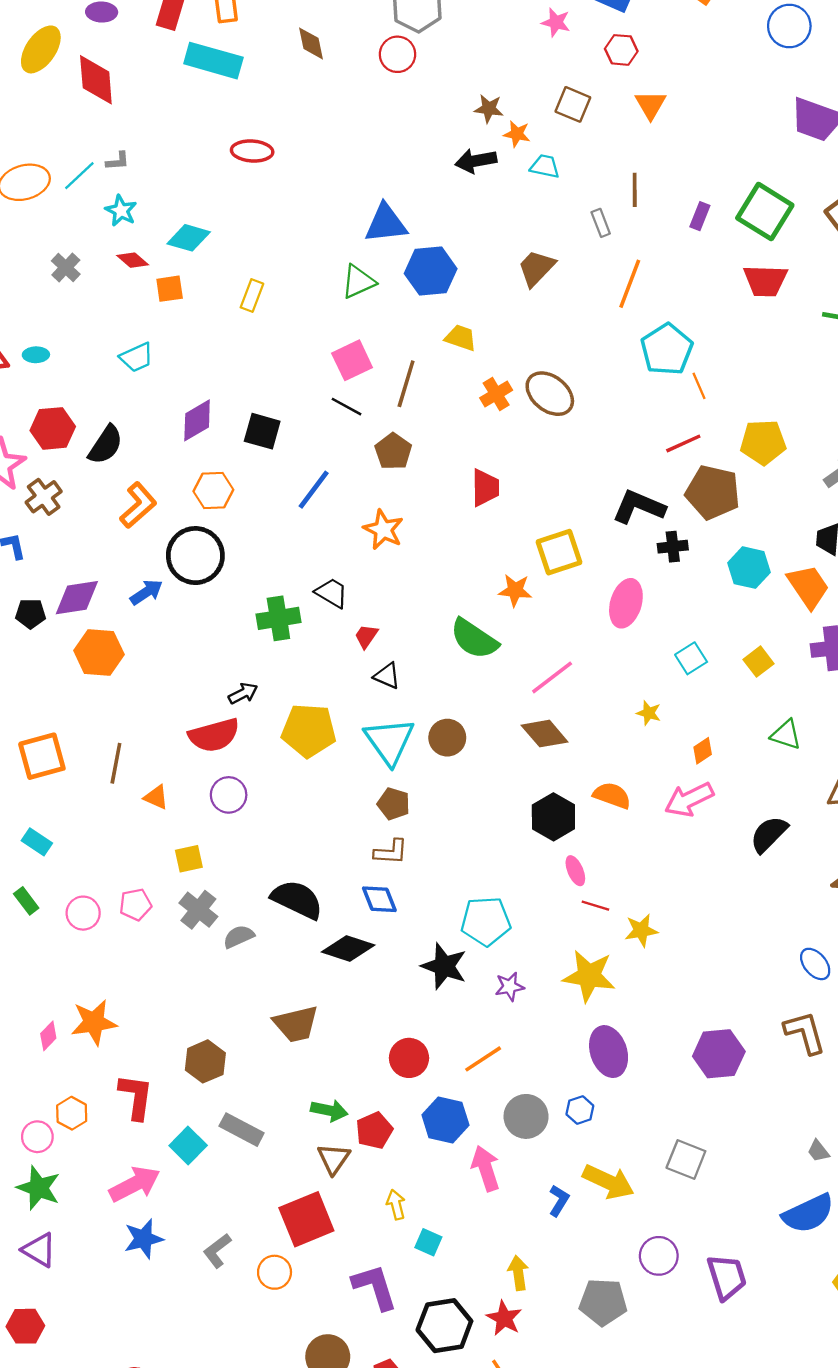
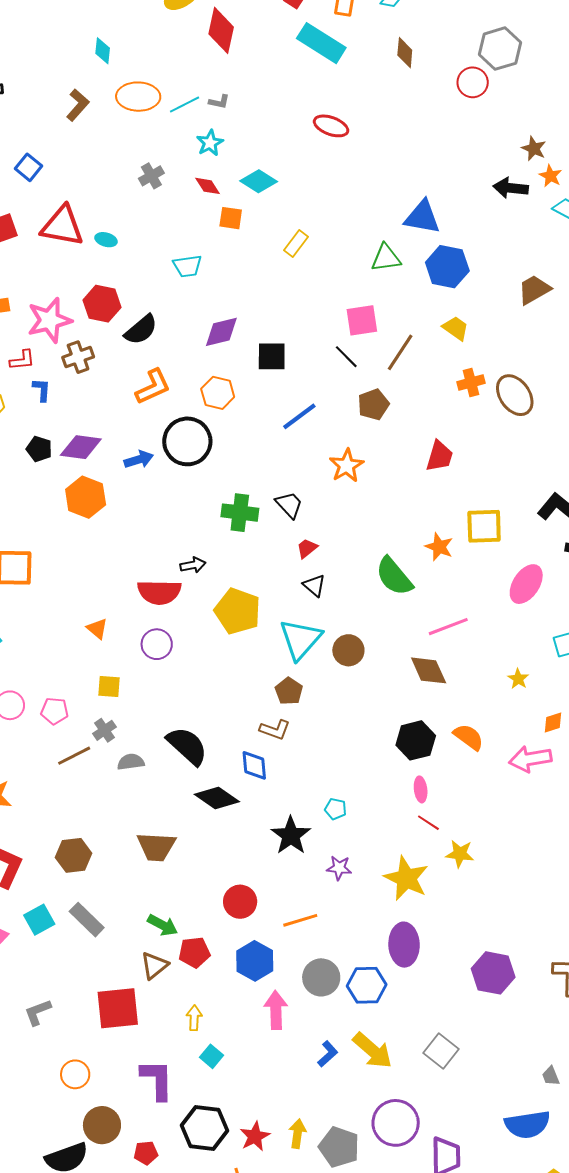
black square: (262, 431) -> (272, 356), turned -32
brown line: (116, 763) -> (74, 756), moved, turned 36
gray cross: (198, 910) -> (104, 730), size x0.7
cyan pentagon: (486, 921) -> (335, 809), size x0.5
blue hexagon: (580, 1110) -> (367, 985), size x1.6
purple circle: (659, 1256) -> (396, 1123), size x1.4
orange circle: (275, 1272) -> (75, 1074), moved
yellow arrow: (518, 1273) -> (297, 1134), moved

